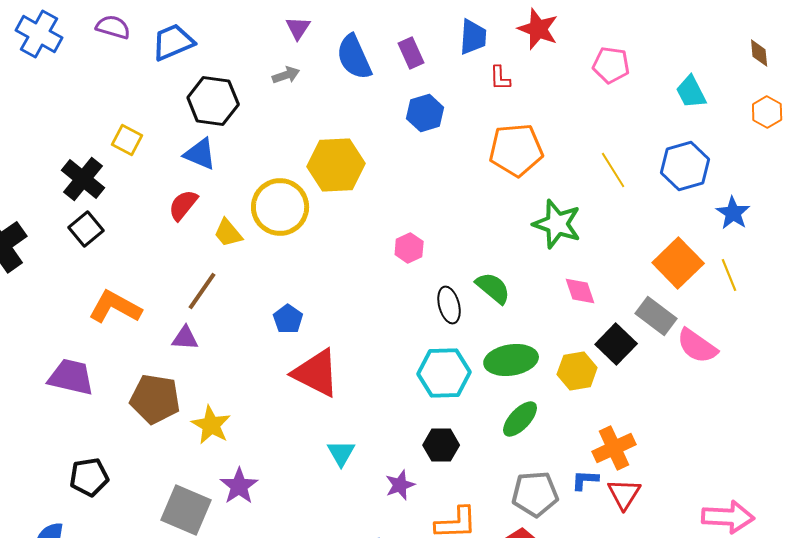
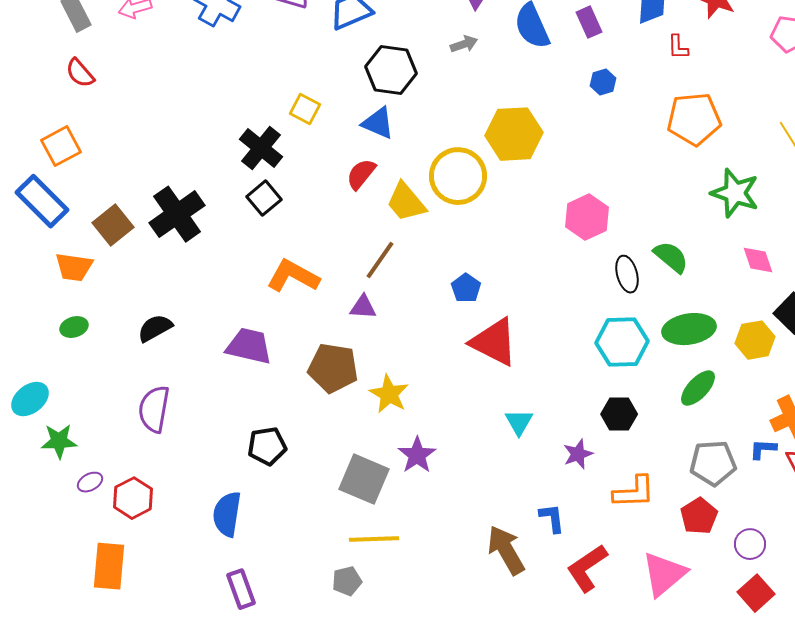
blue hexagon: (425, 113) -> (603, 82), size x0.7
yellow trapezoid: (228, 233) -> (406, 202), size x1.4
pink hexagon: (409, 248) -> (587, 217), size x1.5

